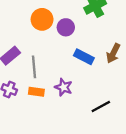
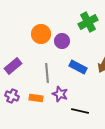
gray line: (34, 67) -> (47, 73), moved
black line: (101, 106) -> (80, 111), moved, turned 42

